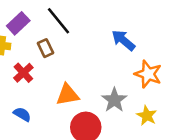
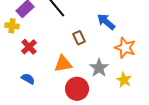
brown rectangle: (45, 48) -> (79, 38), moved

